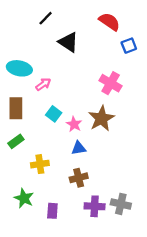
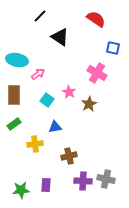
blue square: (129, 46) -> (113, 48), moved, turned 32
brown star: (101, 118) -> (89, 104), size x0.7
pink star: (74, 124) -> (69, 92), moved
blue triangle: (79, 148) -> (55, 127), moved
green star: (24, 198) -> (21, 190), moved, turned -30

